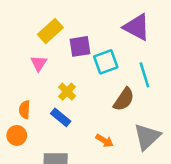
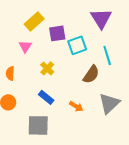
purple triangle: (137, 27) -> (101, 18), turned 30
orange semicircle: (25, 110) -> (10, 73), moved
blue rectangle: (61, 117) -> (46, 97), moved

